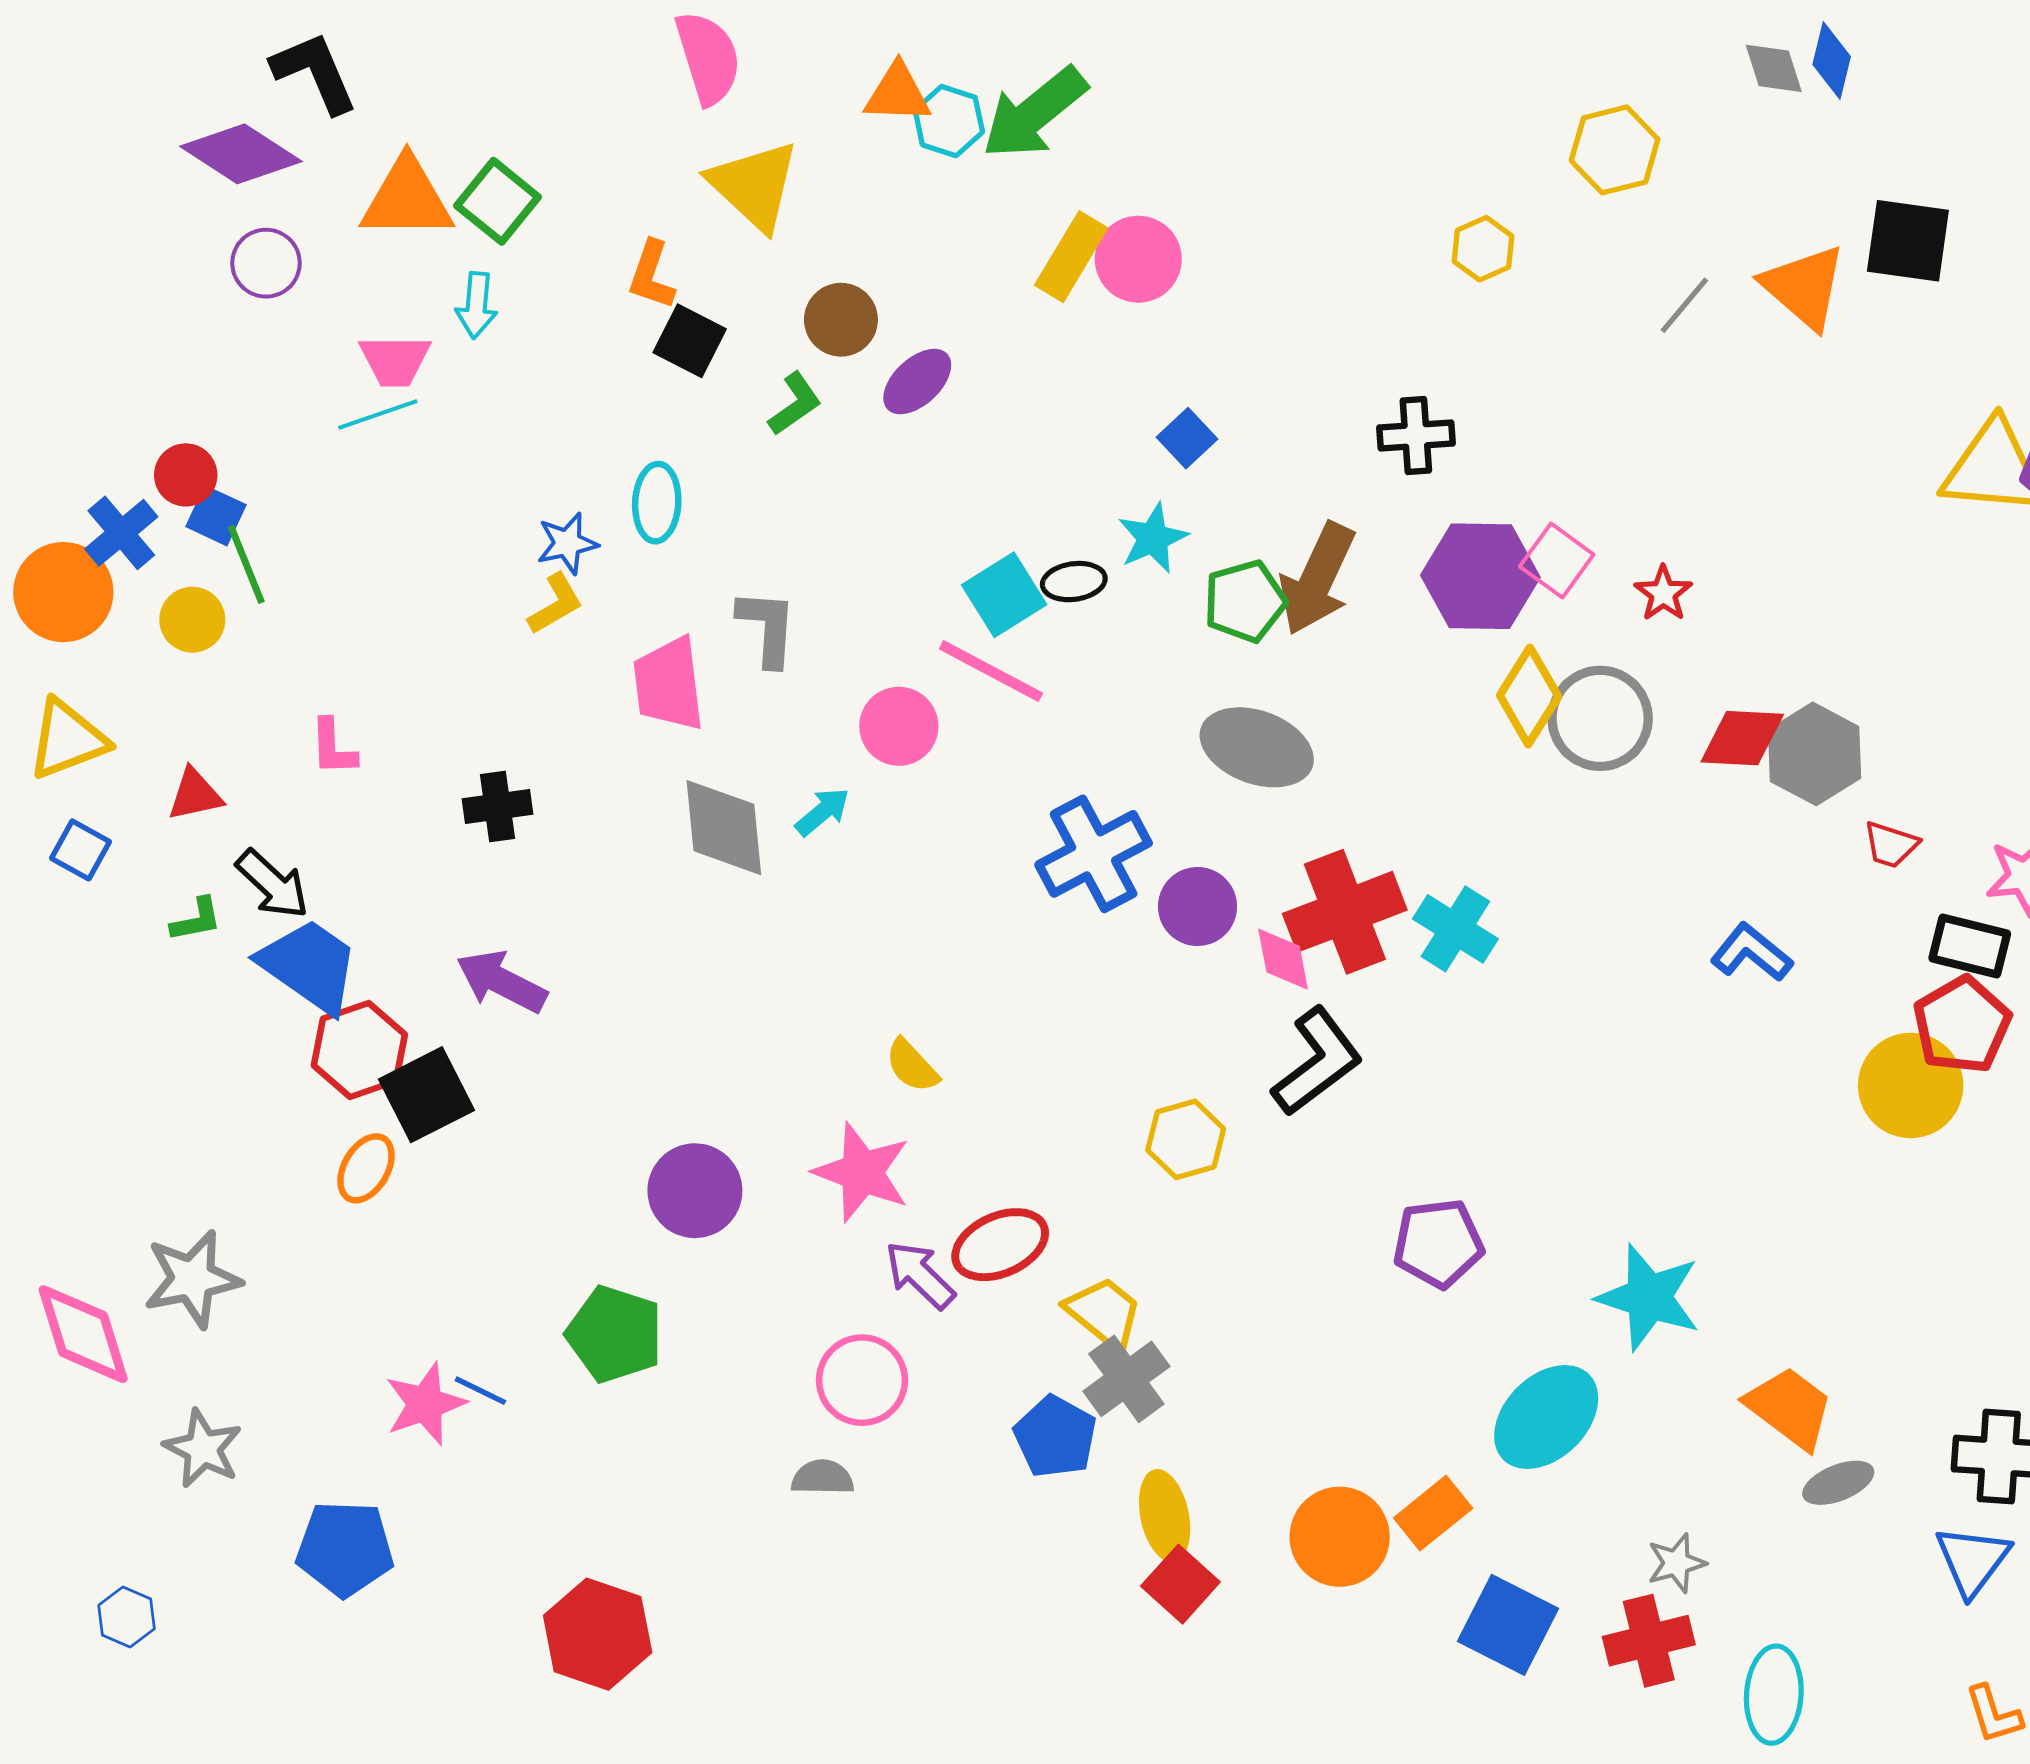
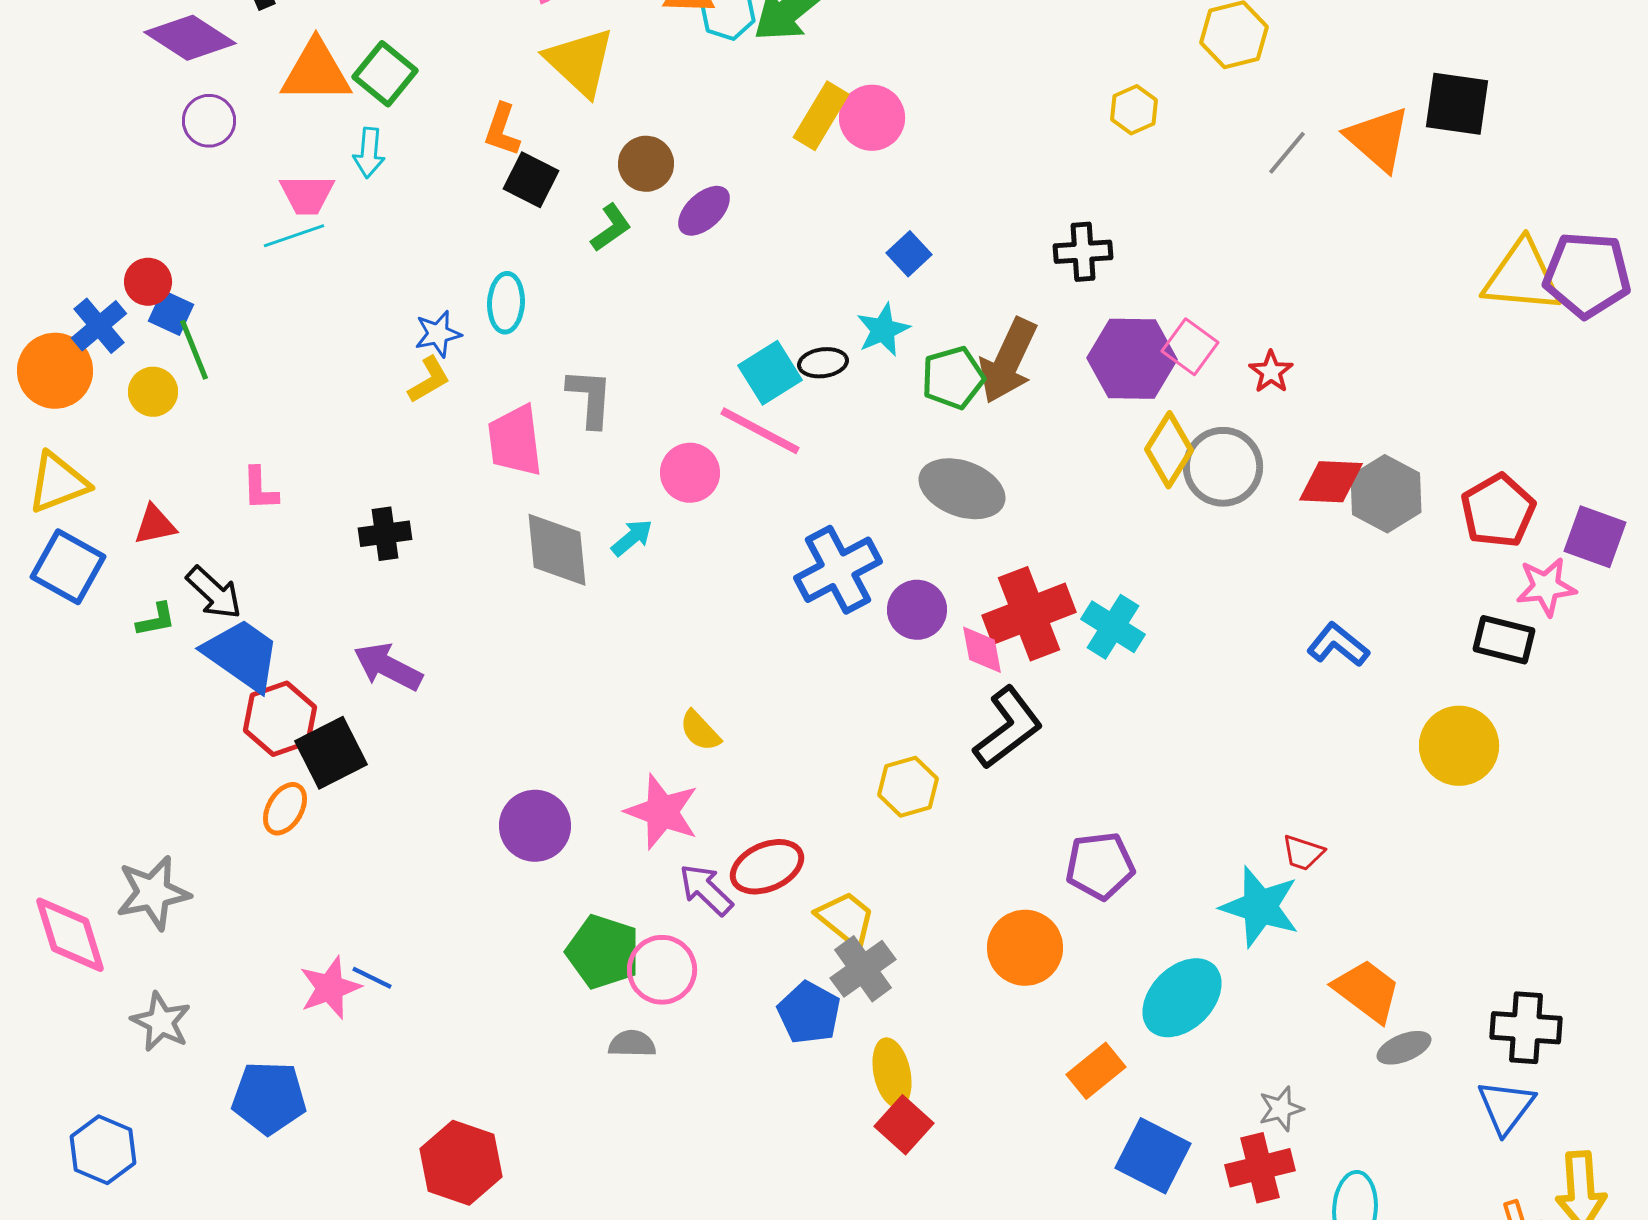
red trapezoid: (1891, 845) -> (1303, 853), moved
blue square: (80, 850) -> (68, 567), size x1.6
red pentagon: (1962, 1025) -> (1498, 511), moved
green pentagon: (615, 1334) -> (603, 952), moved
orange circle: (1340, 1537) -> (1025, 948), moved
blue hexagon: (127, 1617) -> (103, 1150), size x1.5

